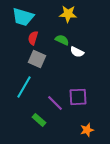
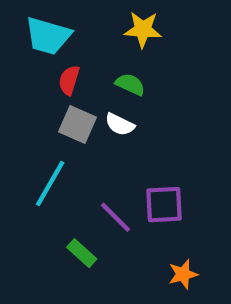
white semicircle: (77, 52) -> (120, 124), moved

